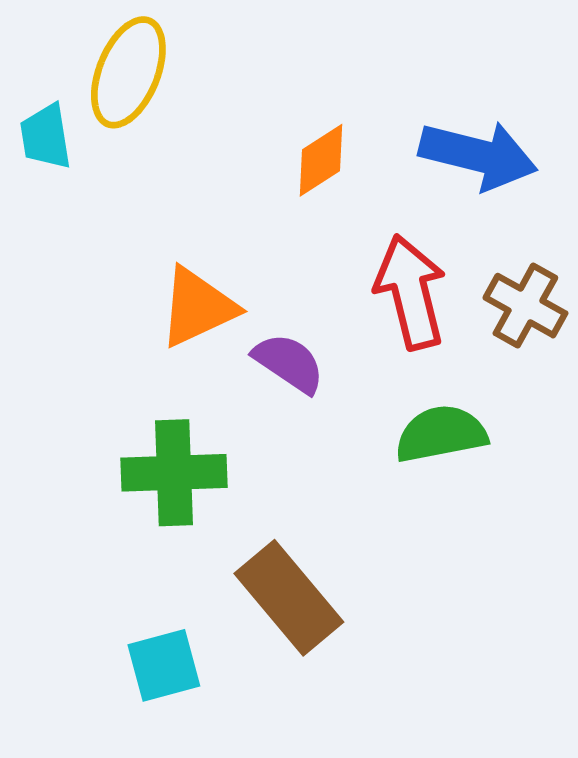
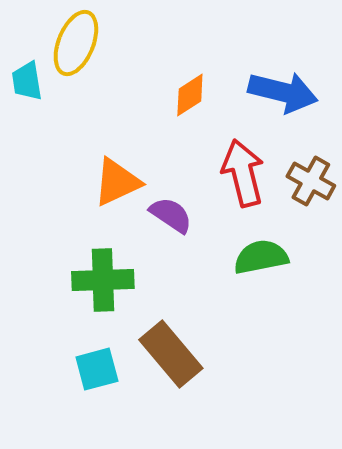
cyan square: (164, 665) -> (97, 369), moved

